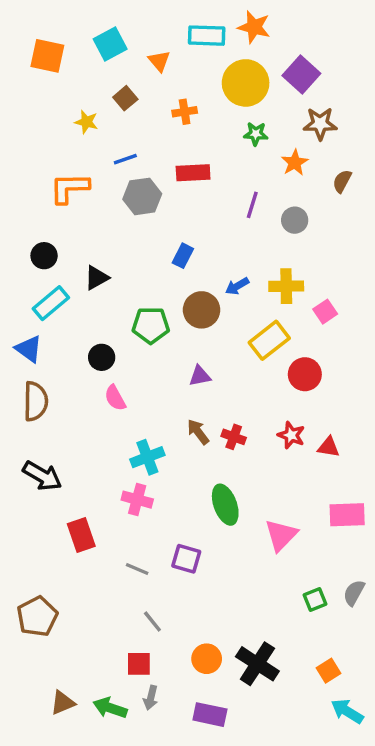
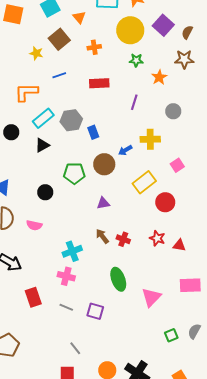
brown square: (125, 98) -> (59, 39), size x1.5
brown star: (320, 124) -> (184, 59), moved
brown semicircle: (342, 181) -> (187, 32), moved
gray hexagon: (142, 196) -> (71, 120), moved
gray circle: (295, 220) -> (173, 111), moved
blue rectangle: (183, 256) -> (93, 132), turned -48
yellow cross: (286, 286) -> (150, 139), moved
cyan rectangle: (51, 303) -> (43, 118), moved
pink semicircle: (115, 398) -> (34, 225), moved, turned -49
gray line: (137, 569) -> (66, 307), moved

